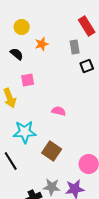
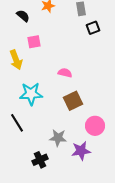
brown square: (52, 151) -> (73, 101), moved, turned 30
gray star: (52, 187) -> (58, 138), moved

